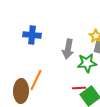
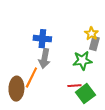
blue cross: (32, 35) -> (42, 39), moved
gray arrow: (68, 49) -> (44, 59), moved

